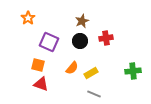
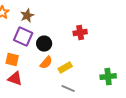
brown star: (82, 21) -> (27, 16), moved
black circle: (80, 41) -> (44, 44), moved
green cross: (133, 71) -> (108, 77), moved

